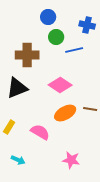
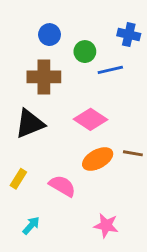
blue circle: (48, 17) -> (50, 35), moved
cyan arrow: (18, 160) -> (31, 225), turned -72

